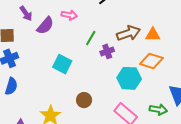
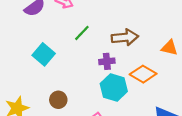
orange triangle: (153, 35) -> (169, 48), moved
purple cross: (107, 51) -> (107, 61), moved

